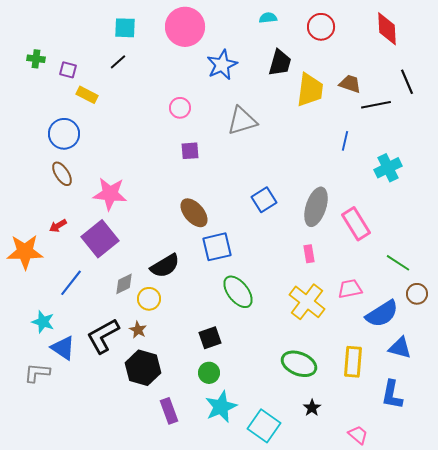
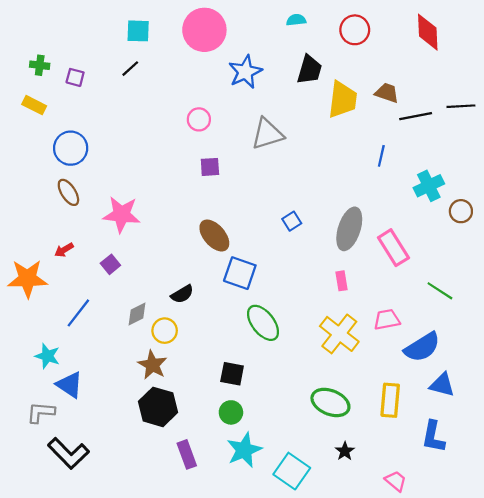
black line: (407, 82) -> (461, 106), moved, turned -70
yellow rectangle: (87, 95) -> (34, 105), moved
blue square: (264, 200) -> (292, 221), size x0.7
purple square: (100, 239) -> (110, 264), size x0.5
blue square: (217, 247) -> (240, 273), turned 32
black semicircle: (165, 266) -> (182, 294), size x0.7
brown circle: (417, 294) -> (461, 211), moved
brown star: (138, 330) -> (152, 365), size x1.5
black L-shape: (103, 336) -> (68, 453), moved, turned -105
black square: (210, 338) -> (232, 374), turned 30

